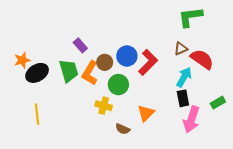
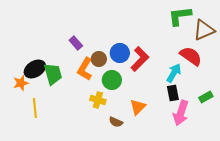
brown triangle: (181, 49) -> (204, 30), moved, size x1.6
orange star: (22, 60) -> (21, 83), moved
green trapezoid: (69, 71) -> (53, 74), moved

